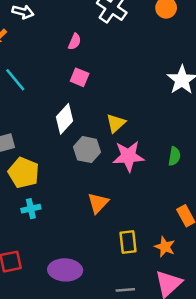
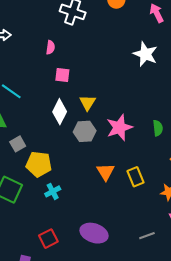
yellow triangle: (116, 123) -> (88, 103), moved
green semicircle: (174, 156) -> (158, 128), moved
yellow rectangle: (128, 242) -> (135, 177), moved
purple ellipse: (65, 270) -> (94, 233), turned 32

